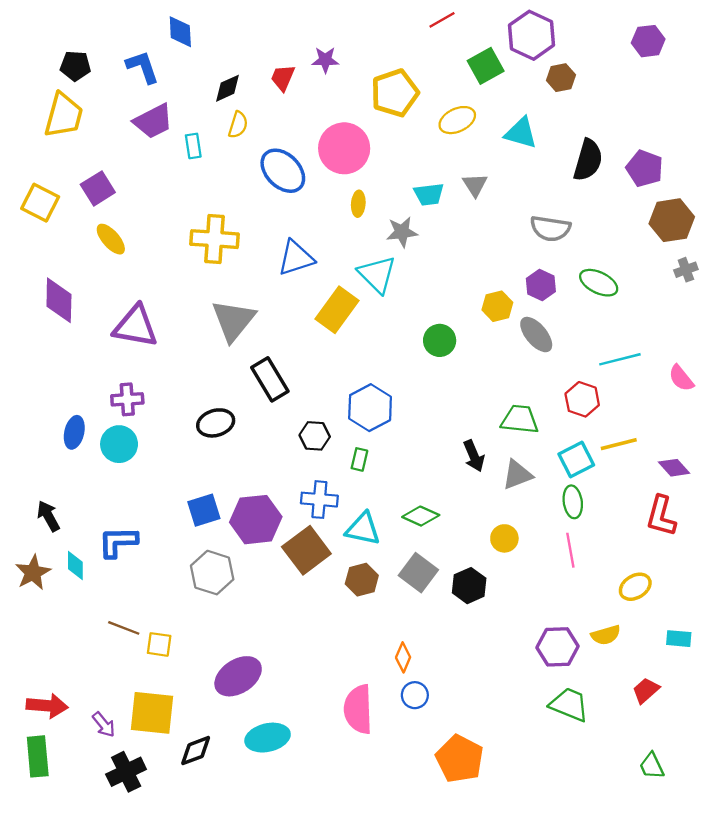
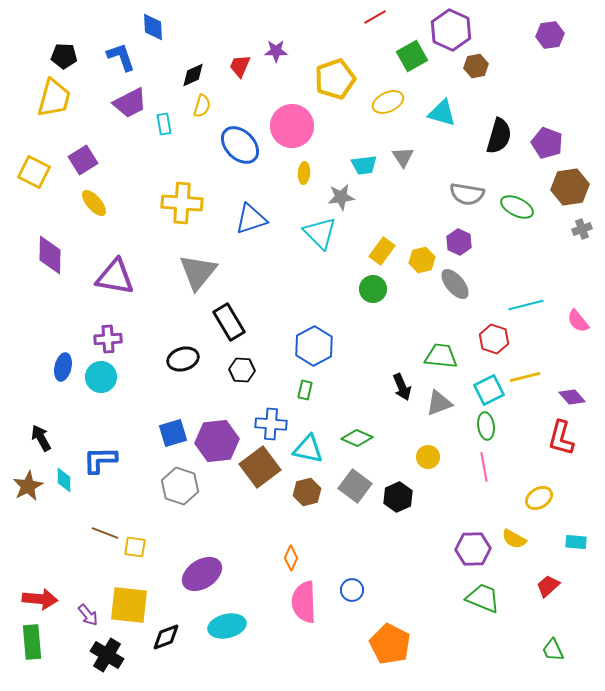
green ellipse: (599, 283) -> (517, 207), moved
yellow rectangle: (337, 310) -> (382, 251), moved, size x0.7
black hexagon: (315, 436) -> (242, 370), moved
yellow semicircle: (606, 635) -> (514, 539), turned 45
orange diamond: (403, 657) -> (291, 558), moved
black cross: (126, 772) -> (107, 655), turned -32

